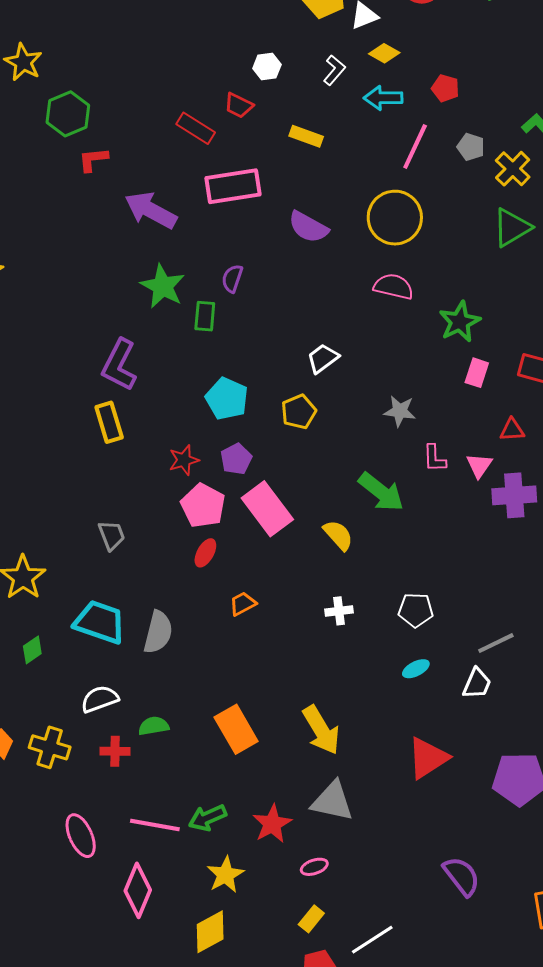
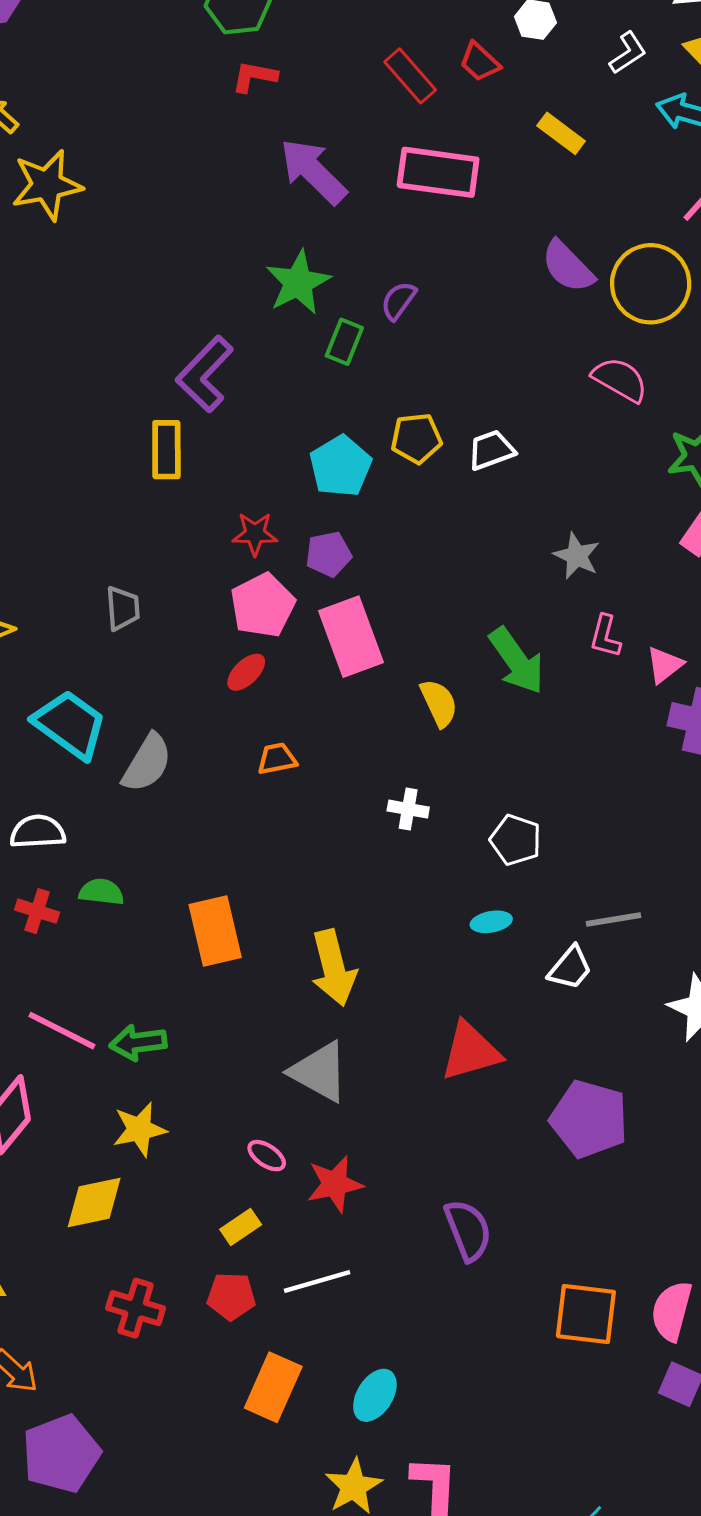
purple semicircle: (308, 227) -> (568, 267), moved
yellow pentagon: (299, 412) -> (416, 438), moved
red star: (272, 824) -> (335, 1184), moved
pink ellipse: (314, 867) -> (267, 1156), turned 36

